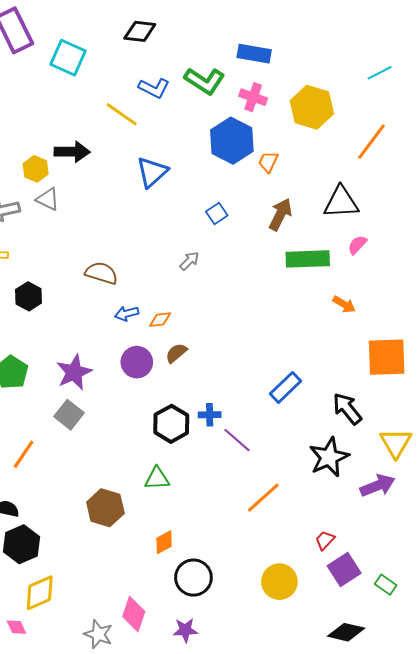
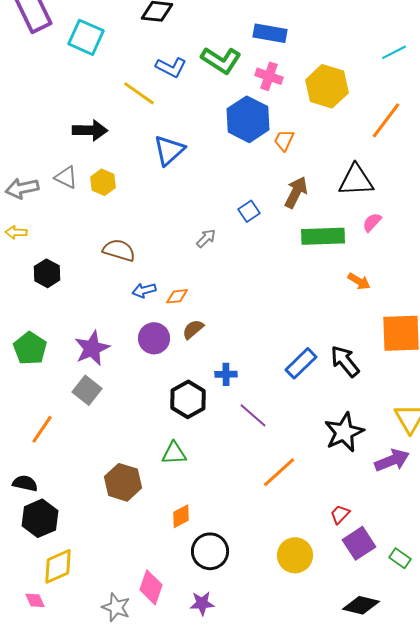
yellow hexagon: (36, 169) -> (103, 182), moved
blue square: (217, 213) -> (249, 211), moved
black arrow: (347, 409) -> (345, 361), moved
blue cross: (210, 415) -> (226, 374), moved

